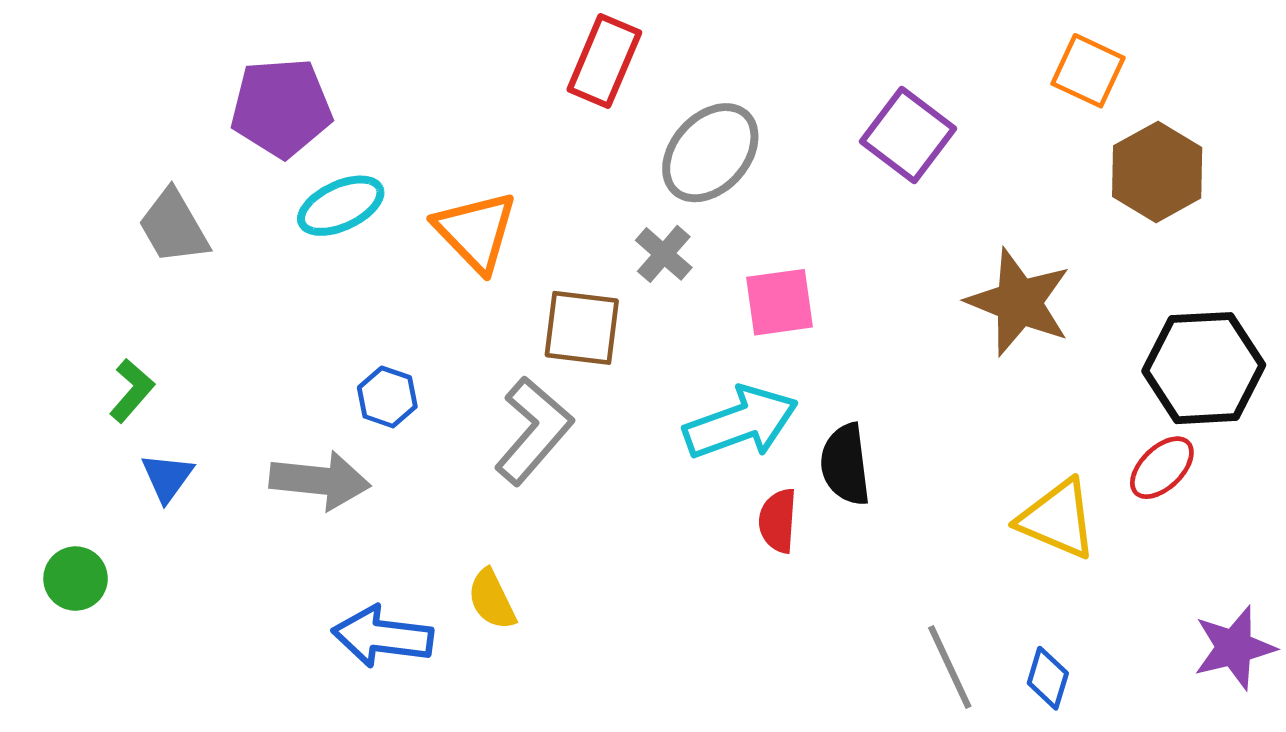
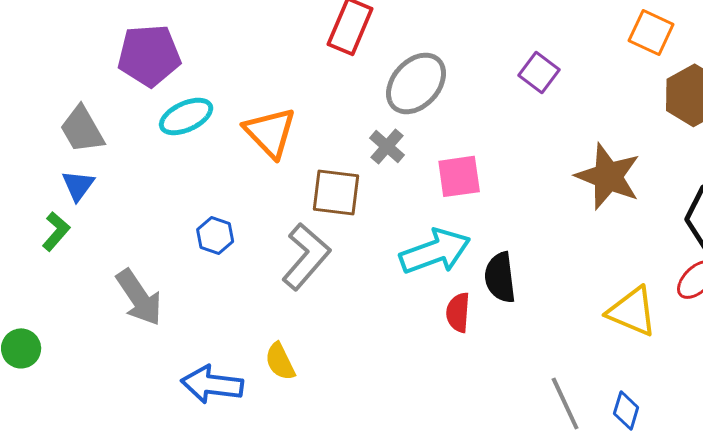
purple square: (908, 135) -> (539, 72), size x0.7
blue triangle: (167, 477) -> (78, 185), moved
gray arrow: (320, 481) -> (139, 297), moved, turned 50

